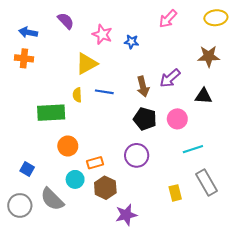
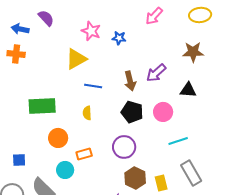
purple semicircle: (66, 21) -> (46, 18), moved
yellow semicircle: (77, 95) -> (87, 113), moved
blue square: (27, 169) -> (19, 160), turned -32
brown hexagon: (105, 188) -> (135, 178), moved

